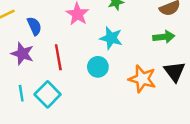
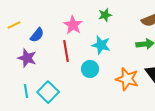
blue semicircle: (34, 26) -> (37, 35), turned 63
red line: (58, 57) -> (66, 51), moved

